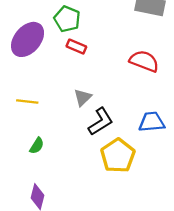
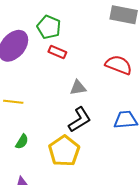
gray triangle: (83, 97) -> (78, 88), moved, turned 36
yellow pentagon: (118, 156) -> (64, 151), moved

